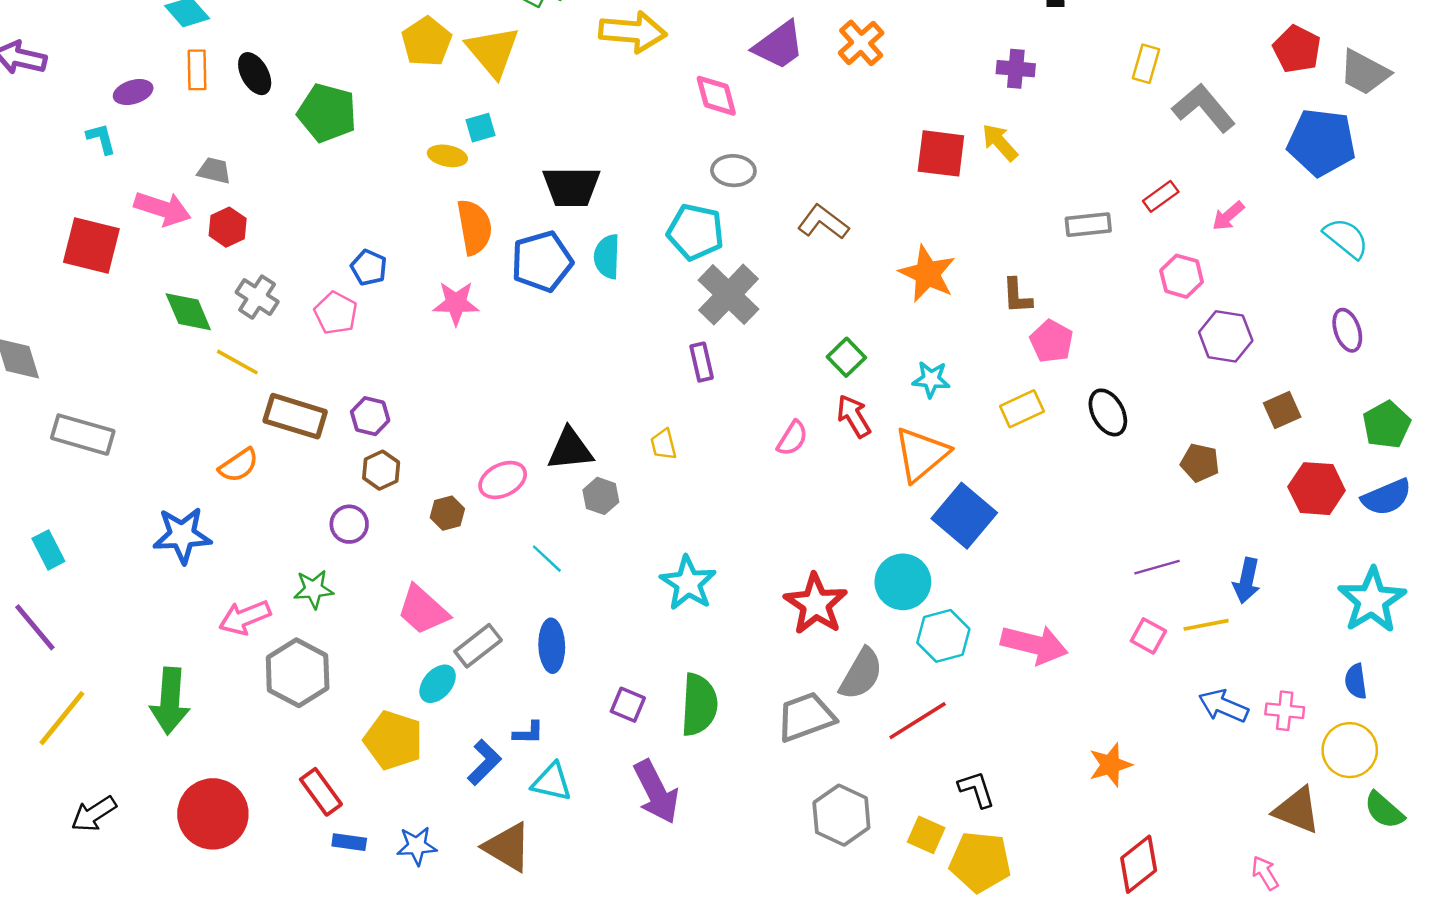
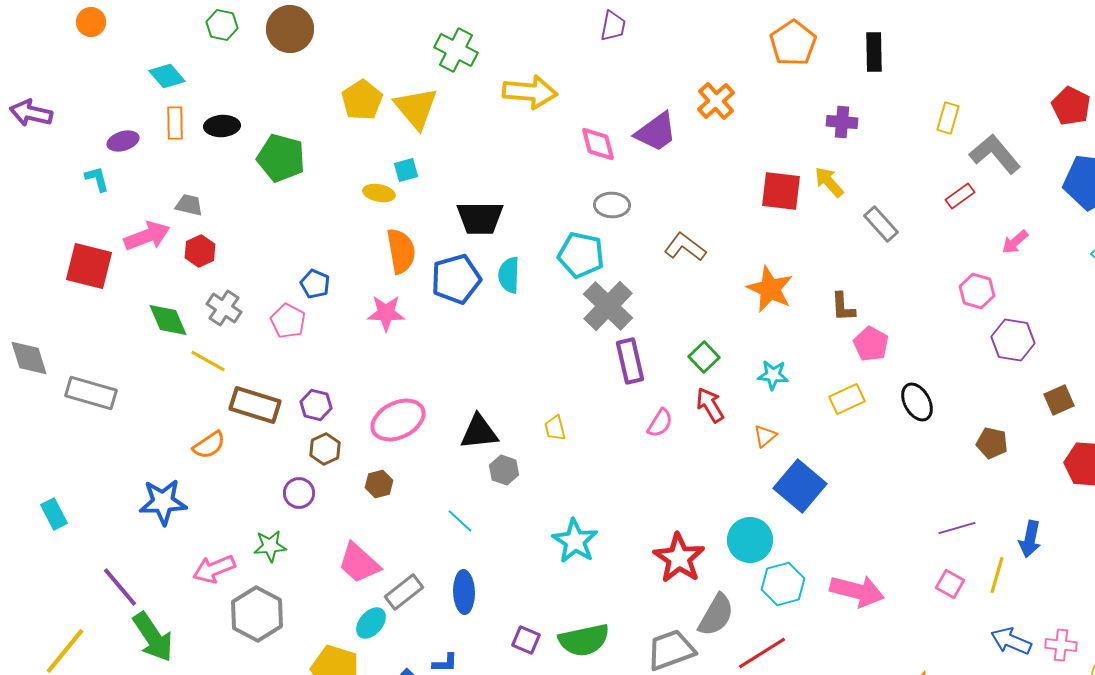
purple trapezoid: (779, 45) -> (656, 132), moved
black ellipse: (255, 74) -> (222, 126), turned -64
red rectangle: (1161, 196) -> (960, 196), moved
pink arrow: (163, 209) -> (147, 236), turned -39
gray rectangle: (1088, 225) -> (881, 224), moved, turned 54
purple rectangle: (702, 362) -> (630, 361), moved, size x1.4
gray rectangle: (83, 435) -> (91, 393), moved
orange triangle: (921, 454) -> (765, 436), size x0.5
pink ellipse: (503, 480) -> (398, 420), moved, size x1.4
yellow line: (1206, 625) -> (997, 575), turned -63
purple line: (35, 627) -> (120, 587), moved
green arrow: (170, 701) -> (153, 637), turned -38
green semicircle: (699, 705) -> (584, 640), turned 75

